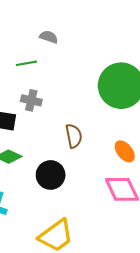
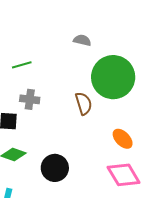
gray semicircle: (49, 37) -> (82, 40), moved
brown semicircle: (74, 136) -> (84, 103), moved

